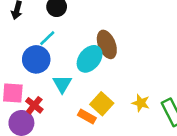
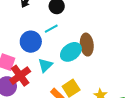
cyan line: (47, 38) -> (51, 29), moved
red cross: (34, 105) -> (20, 76), size x1.5

